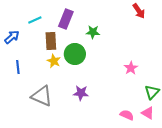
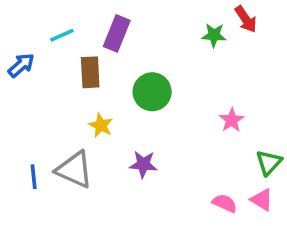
green star: (93, 32) -> (214, 35), moved
green circle: (75, 54) -> (152, 92), moved
yellow star: (54, 61) -> (101, 125), moved
blue line: (18, 67) -> (34, 177), moved

